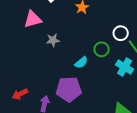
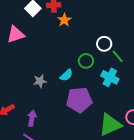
gray star: (53, 40) -> (40, 81), moved
purple pentagon: (69, 89) -> (79, 100), moved

